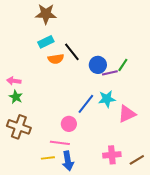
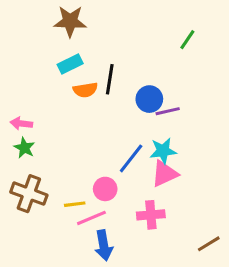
black line: (72, 52) -> (110, 79), turned 48
green line: (123, 65) -> (187, 40), moved
pink triangle: (127, 114) -> (165, 174), moved
pink line: (60, 143) -> (91, 218), turned -30
pink cross: (112, 155) -> (151, 215), moved
yellow line: (48, 158) -> (75, 204), moved

